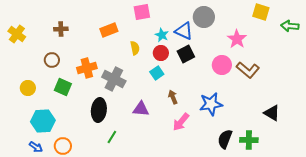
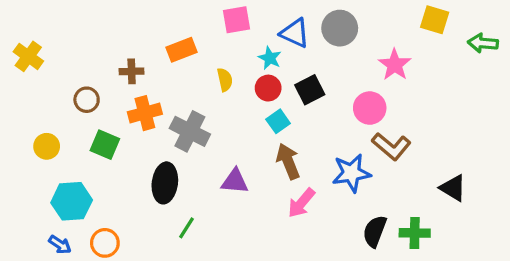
brown cross: (61, 29) -> (132, 71), moved
blue triangle: (184, 31) -> (295, 33), moved
brown L-shape: (248, 70) -> (391, 146), moved
cyan square: (157, 73) -> (278, 121), moved
brown arrow: (173, 97) -> (288, 161), size x1.5

